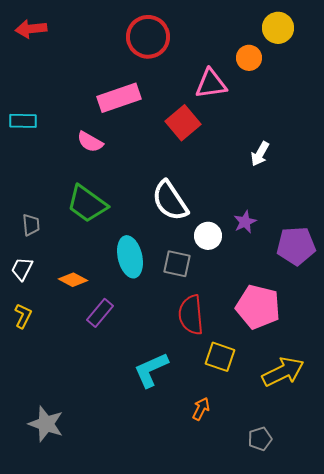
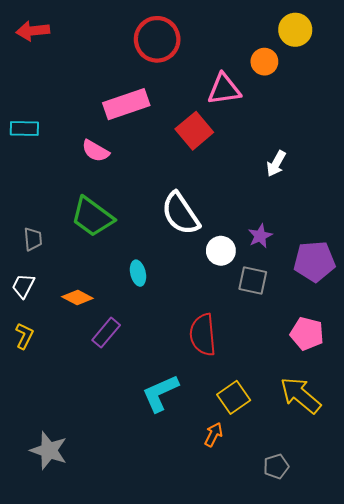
cyan ellipse: (130, 257) -> (138, 273), size x0.6
gray square: (177, 264) -> (253, 280), moved
pink pentagon: (258, 307) -> (307, 334), moved, size x0.7
yellow square: (220, 357) -> (234, 397), moved, turned 36
yellow arrow: (283, 372) -> (301, 395), turned -114

